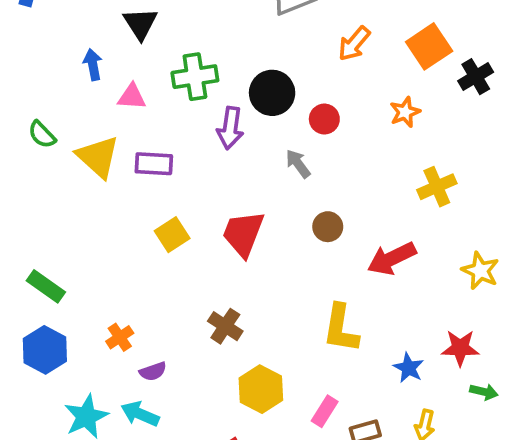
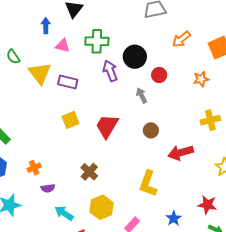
purple arrow: (230, 128) -> (110, 71), turned 140
blue star: (409, 368) -> (174, 218), moved
cyan arrow: (140, 414) -> (64, 213), moved

